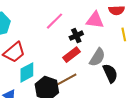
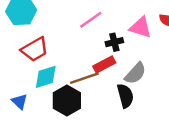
black semicircle: (110, 73) -> (125, 96), moved
brown line: (66, 80) -> (84, 78), moved

